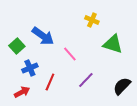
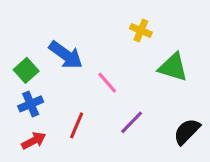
blue cross: (30, 68) -> (31, 104), moved

